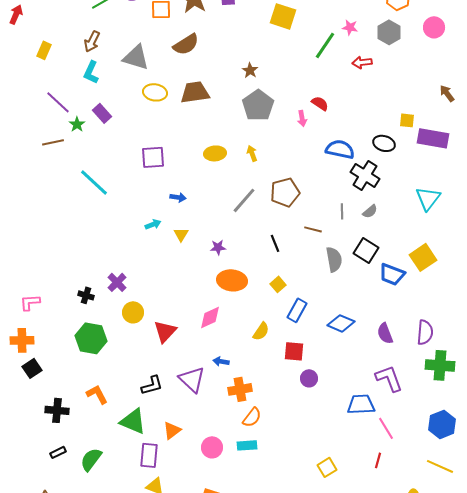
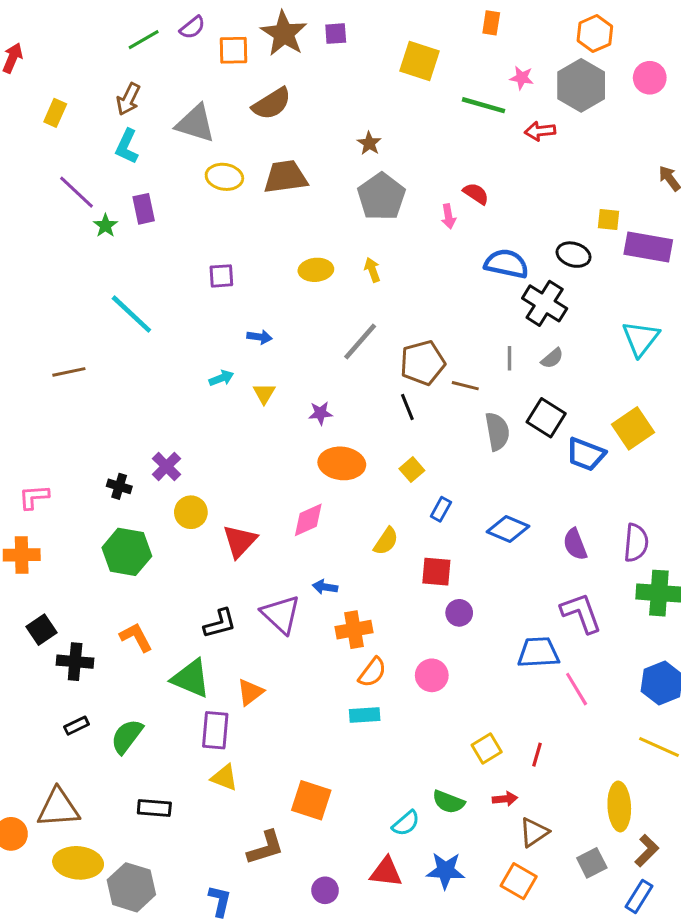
gray hexagon: (389, 32) -> (581, 85), size x1.4
green line: (325, 45) -> (484, 105), turned 72
purple rectangle: (102, 113) -> (144, 209), turned 30
brown line: (53, 142) -> (69, 372), moved
purple square: (153, 157) -> (221, 276), size x0.7
brown pentagon: (285, 192) -> (423, 363), moved
blue rectangle: (297, 310) -> (441, 509), size x0.7
black square: (32, 368) -> (41, 630), moved
pink circle: (212, 447) -> (432, 675), moved
red line: (378, 460) -> (537, 755), moved

